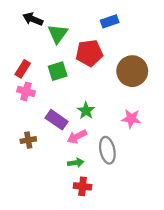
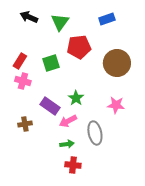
blue rectangle: (110, 21) -> (107, 19), moved
green triangle: (58, 34) -> (60, 22), moved

